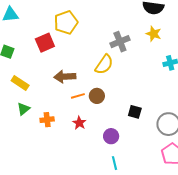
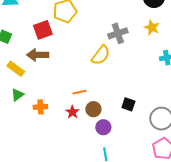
brown arrow: (65, 77) -> (38, 55), moved
orange line: (78, 96) -> (80, 92), moved
brown circle: (97, 96) -> (93, 109), moved

